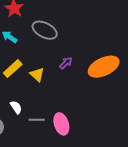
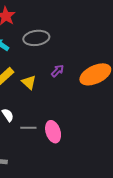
gray ellipse: (45, 30) -> (36, 38), turned -35

